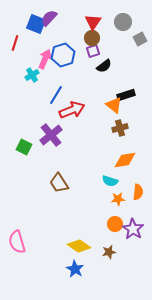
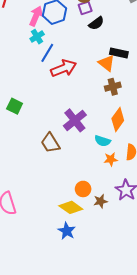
cyan cross: (32, 75) -> (37, 37), moved
black rectangle: (126, 95) -> (119, 53), turned 30
purple cross: (51, 135) -> (75, 120), moved
orange diamond: (125, 160) -> (118, 119), turned -45
orange circle: (115, 224) -> (83, 189), moved
brown star: (109, 252) -> (100, 201), moved

